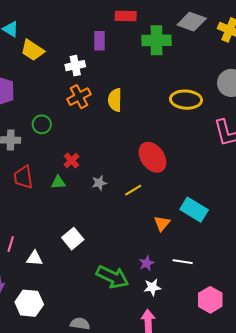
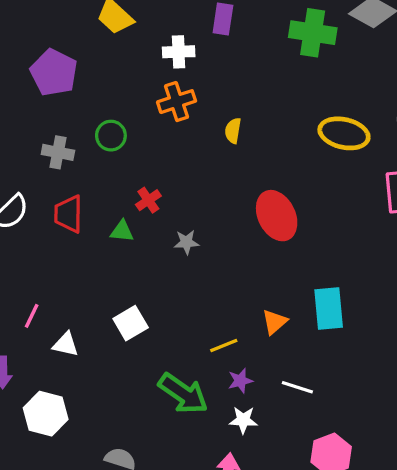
yellow semicircle: (115, 100) -> (233, 131), moved, size x0.7
yellow line: (133, 190) -> (224, 346), moved
cyan rectangle: (194, 210) -> (329, 309), turned 44

